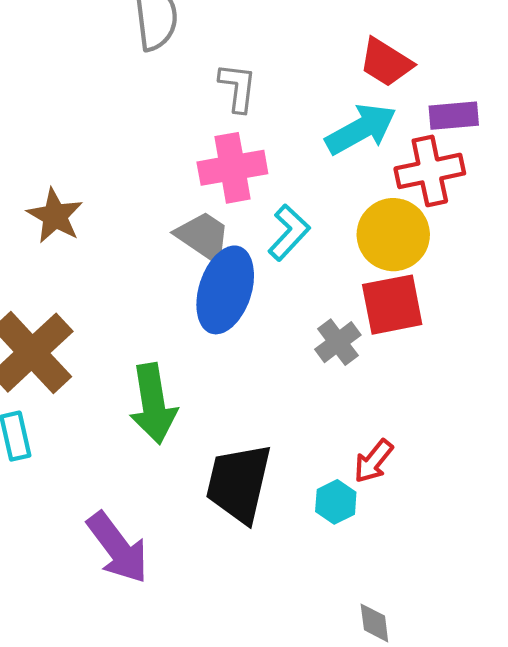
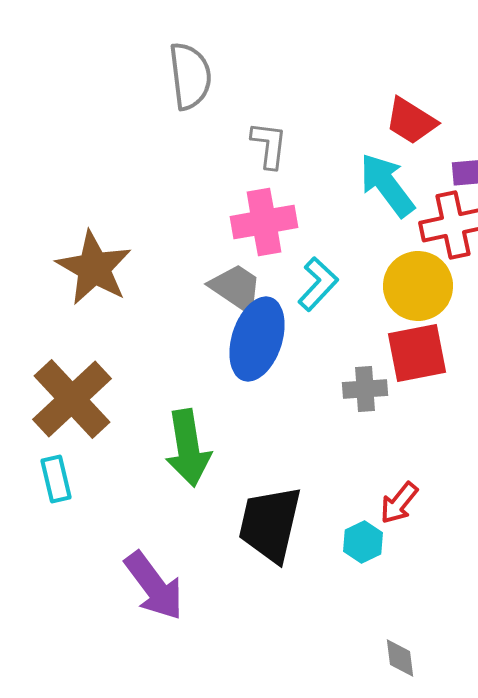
cyan arrow: (361, 129) -> (387, 185), turned -98
brown star: (55, 216) -> (94, 268), size x1.4
gray cross: (338, 342) -> (365, 389), turned 33

